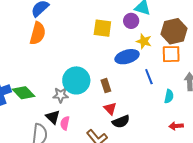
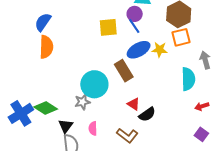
yellow star: (144, 41) -> (160, 50), moved
blue line: (149, 77) -> (134, 26), moved
brown rectangle: (106, 86) -> (124, 71), moved, size x1.5
cyan semicircle: (169, 96) -> (188, 79), size x1.6
black triangle: (53, 117) -> (66, 126), moved, turned 35

